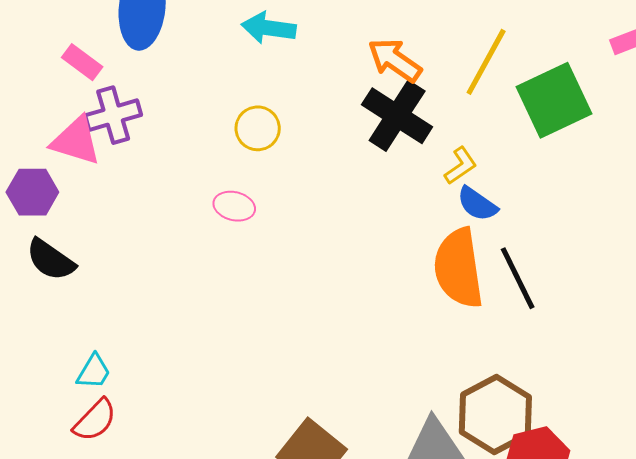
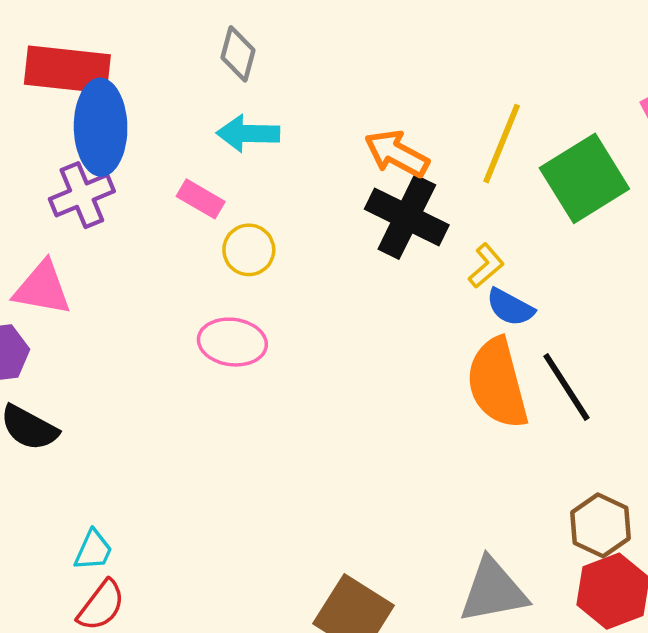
pink rectangle: (82, 62) -> (201, 199), moved
purple cross: (113, 115) -> (82, 195), moved
pink ellipse: (234, 206) -> (232, 342), size x1.4
brown hexagon: (495, 415) -> (601, 525), moved, size x0.7

